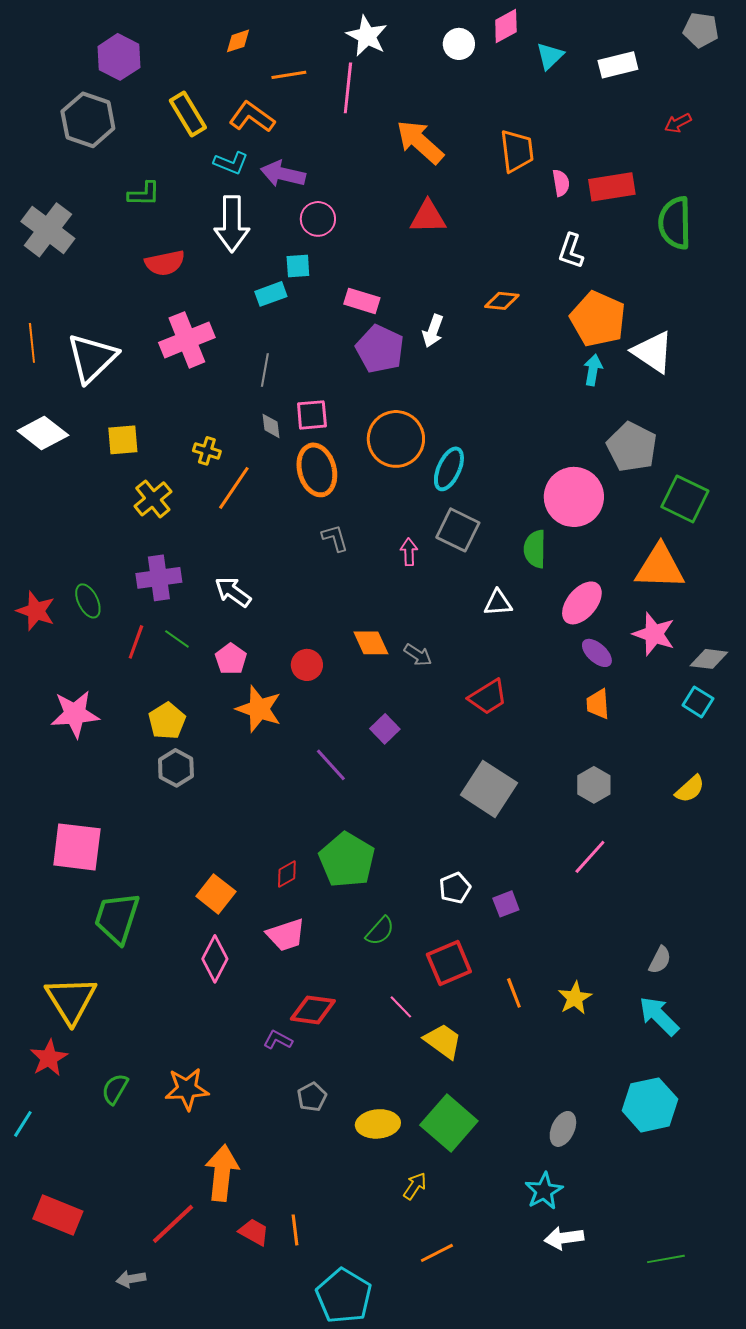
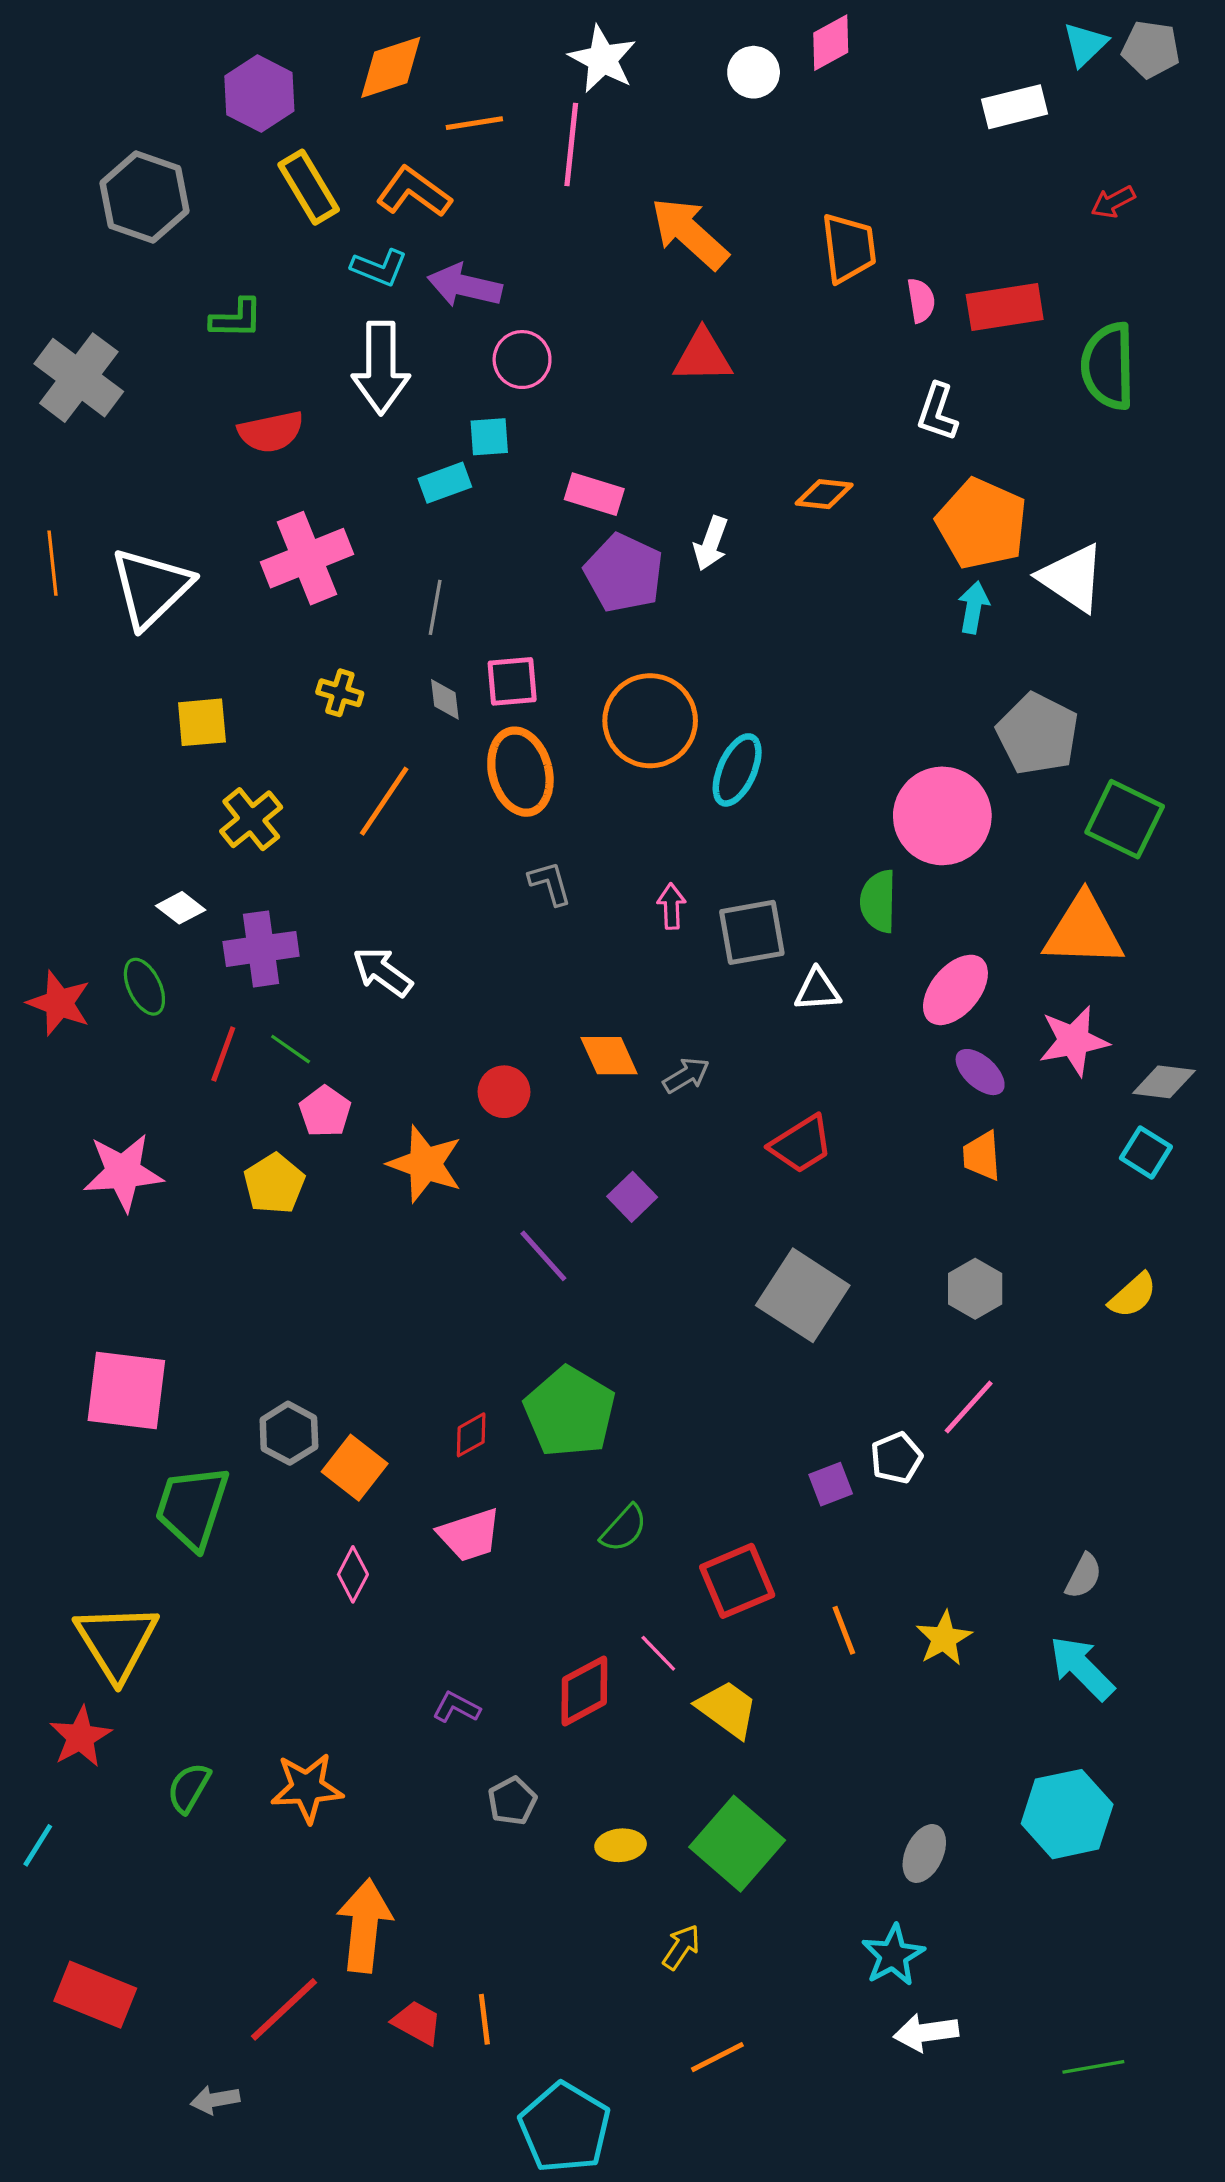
orange diamond: (238, 41) -> (391, 67), size x1.6
cyan triangle: (550, 56) -> (1085, 44), moved
purple hexagon: (119, 57) -> (259, 94), moved
white diamond: (43, 433) -> (181, 908), moved, size x0.6
yellow cross: (207, 451) -> (340, 693), moved
gray square: (458, 530) -> (752, 932), moved, turned -36
pink star: (654, 634) -> (1074, 1041), turned -30
gray arrow: (418, 655) -> (686, 1075), turned -64
pink pentagon: (231, 659) -> (325, 1111), moved
gray hexagon: (176, 768) -> (289, 1433), moved
white pentagon: (455, 888) -> (896, 1458), moved
pink diamond: (215, 959) -> (353, 1574), size x0.7
red diamond: (313, 1010) -> (584, 1691), moved, turned -36
yellow ellipse: (378, 1124) -> (621, 1845), size x0.7

